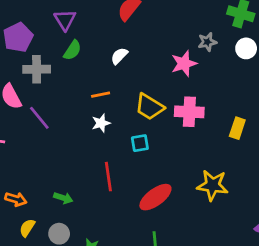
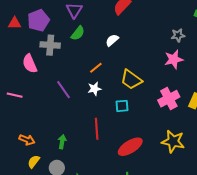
pink star: (184, 64) -> (174, 59), moved
orange line: (101, 95) -> (96, 68), turned -32
pink cross: (189, 112) -> (169, 99), moved, turned -35
purple line: (39, 118) -> (63, 90), moved
green arrow: (63, 198) -> (62, 142), turned -104

